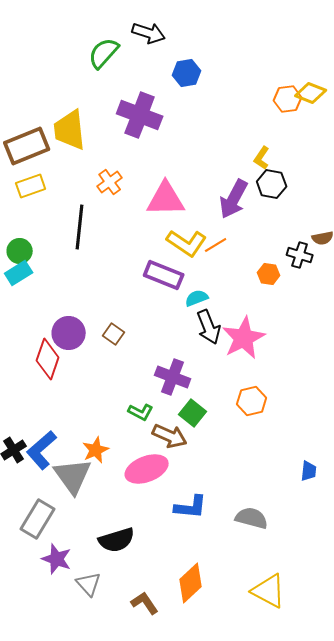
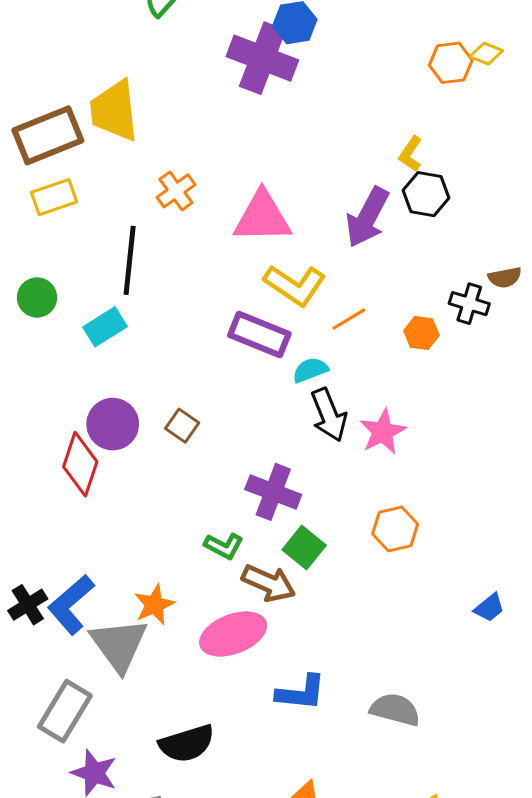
yellow diamond: (311, 93) -> (486, 54), size x0.7
purple cross: (140, 115) -> (262, 58), moved
orange line: (216, 245) -> (349, 319), moved
cyan rectangle: (19, 273) -> (105, 327), moved
pink star: (244, 338) -> (383, 432), size x0.7
blue trapezoid: (309, 471) -> (489, 608), moved, turned 45

